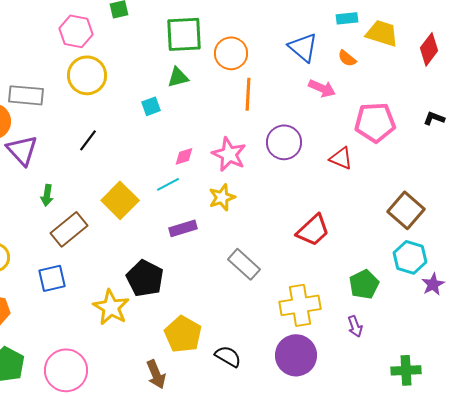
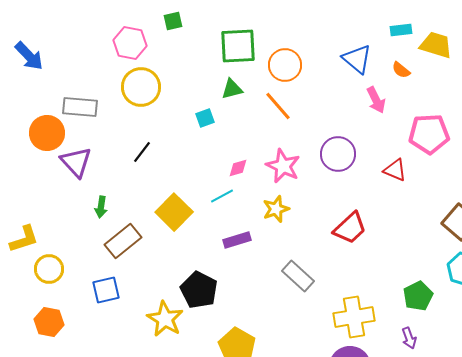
pink arrow: (322, 88) -> (376, 100), turned 40
orange line: (248, 94) -> (278, 106), moved, turned -44
red trapezoid: (313, 230) -> (350, 228), moved

